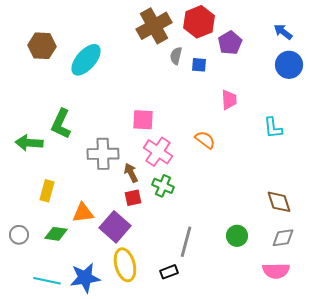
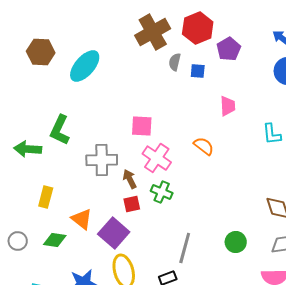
orange triangle: (83, 213) -> (82, 219), turned 45

